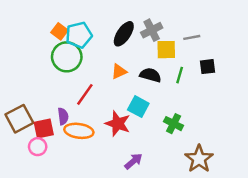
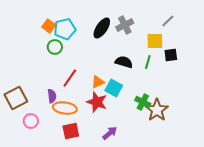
gray line: (192, 37) -> (168, 21), moved, turned -32
yellow square: (166, 50) -> (155, 41), moved
green circle: (67, 57) -> (55, 47), size x0.6
orange triangle: (119, 71) -> (98, 82), moved
red square: (44, 128) -> (71, 131), moved
brown star: (199, 159) -> (157, 110), moved

